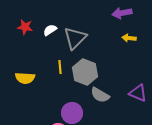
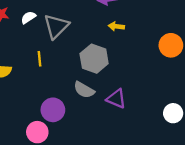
gray hexagon: (85, 72) -> (94, 59), moved
purple triangle: (138, 93) -> (116, 99), moved

